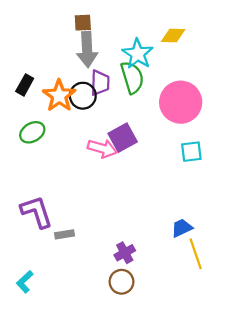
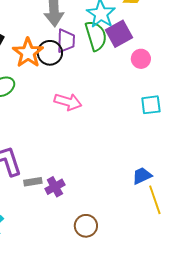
pink circle: (181, 102) -> (141, 59), size x0.5
purple square: (123, 138) -> (119, 34), moved
purple cross: (125, 253) -> (55, 187), moved

